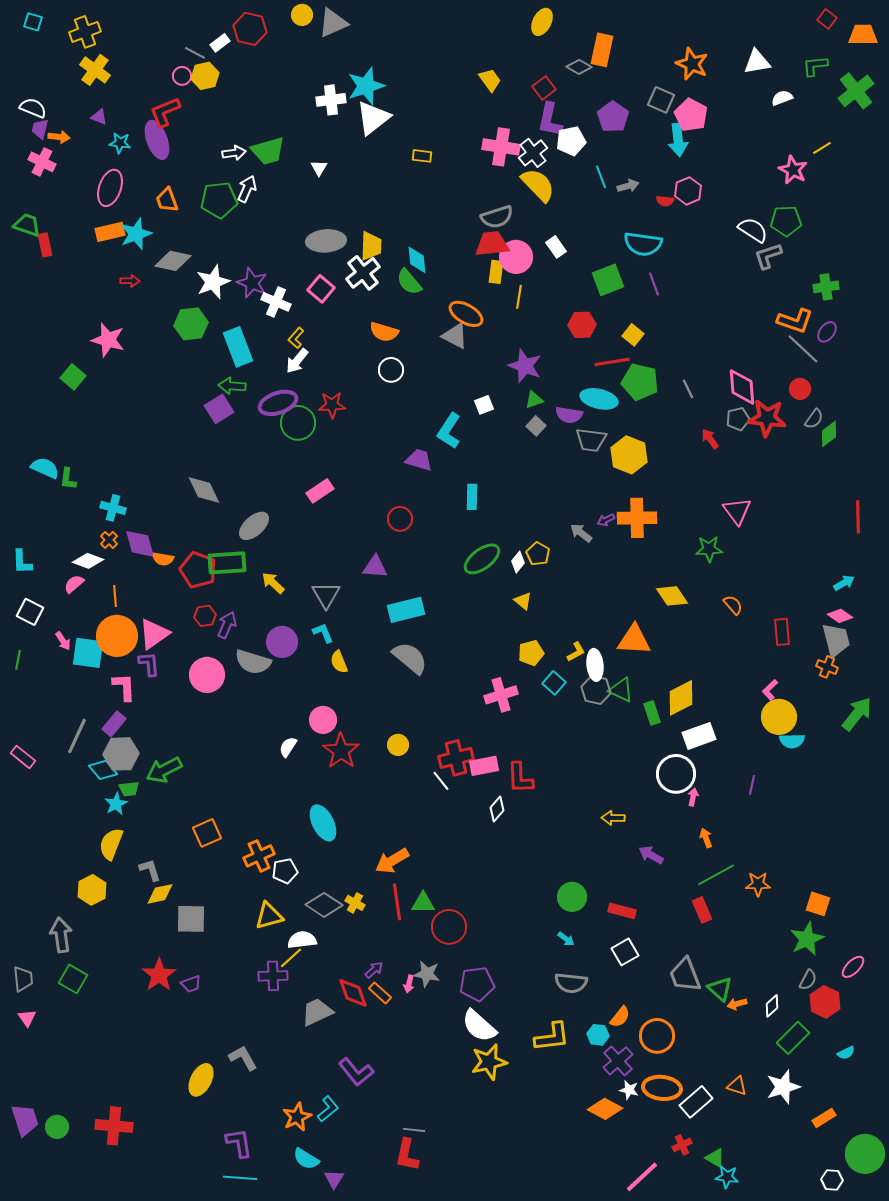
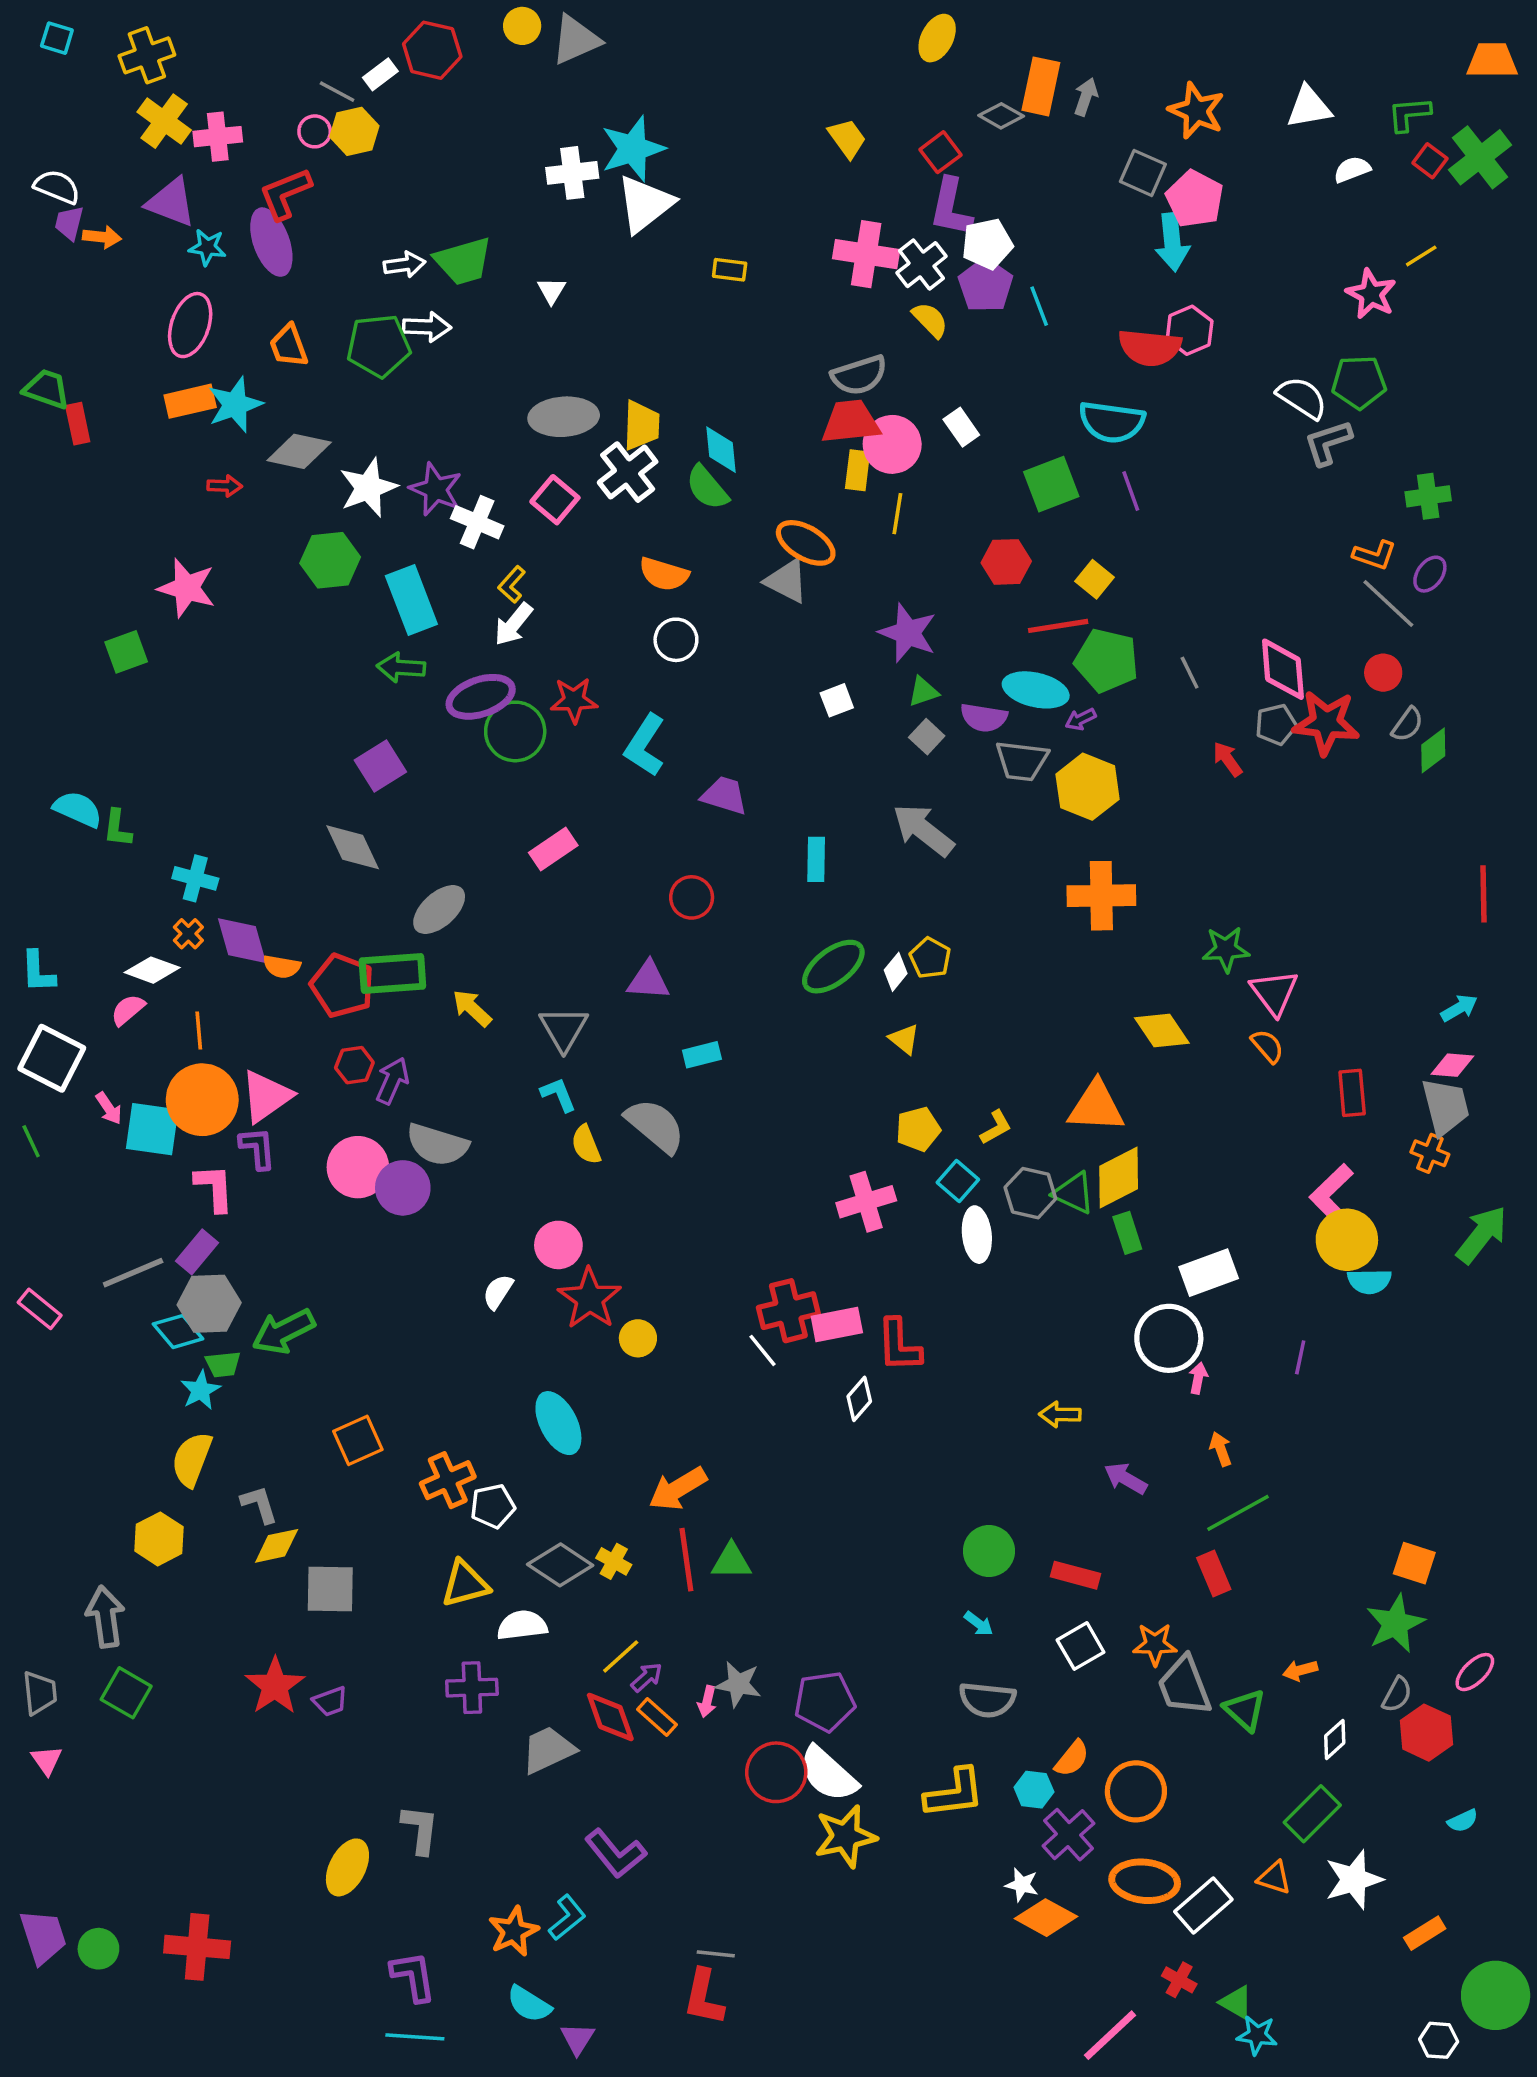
red square: (827, 19) -> (1430, 161), moved
purple triangle: (99, 117) -> (171, 202), size x1.8
purple pentagon: (613, 117) -> (986, 285), moved
pink cross: (42, 162) -> (218, 137), moved, turned -32
yellow semicircle: (538, 185) -> (930, 320), size x0.6
gray arrow: (628, 186) -> (1086, 97), moved, turned -55
white arrow: (247, 189) -> (427, 327), turned 68
red semicircle: (665, 201) -> (1150, 348), size x2.0
orange L-shape: (795, 321) -> (1375, 555), size x0.7
green square: (73, 377) -> (126, 652), turned 30
purple square: (219, 409) -> (380, 766), moved
cyan L-shape: (449, 431) -> (645, 745), moved
pink triangle: (737, 511) -> (1274, 993), moved
purple arrow: (606, 520) -> (1081, 719), moved
gray arrow: (581, 533) -> (923, 830), moved, size x1.6
cyan rectangle: (406, 610) -> (702, 1055), size x0.6
white square: (30, 612) -> (52, 1058), size x1.4
pink diamond: (840, 616) -> (1452, 1065), turned -30
purple circle: (282, 642) -> (403, 1188), moved
gray semicircle: (410, 658) -> (655, 1126), moved
green line: (18, 660) -> (31, 1141), turned -36
white ellipse: (595, 665) -> (977, 1235), moved
pink L-shape: (770, 690) -> (1331, 1193), size x1.6
yellow diamond: (681, 698) -> (1119, 1178), moved
gray line: (77, 736) -> (133, 1273), turned 42
yellow circle: (398, 745) -> (638, 1338), moved
orange star: (758, 884) -> (1155, 1644), moved
red circle: (449, 927) -> (776, 1772), moved
yellow line: (291, 958) -> (621, 1656), moved
orange arrow: (737, 1004) -> (1300, 1670), moved
green rectangle: (793, 1038) -> (1312, 1814), moved
gray L-shape: (243, 1058) -> (420, 1829), turned 36
white star: (629, 1090) -> (1022, 1885), moved
red cross: (682, 1145) -> (1179, 1980), turned -36

